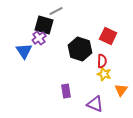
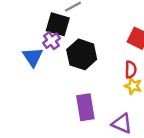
black hexagon: (80, 49) -> (82, 54), moved
purple rectangle: (66, 91) -> (85, 107), size x1.5

